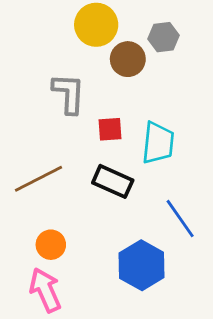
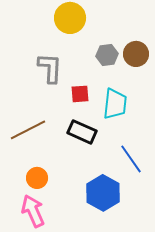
gray hexagon: (164, 37) -> (107, 55), moved
brown circle: (128, 59) -> (136, 54), moved

